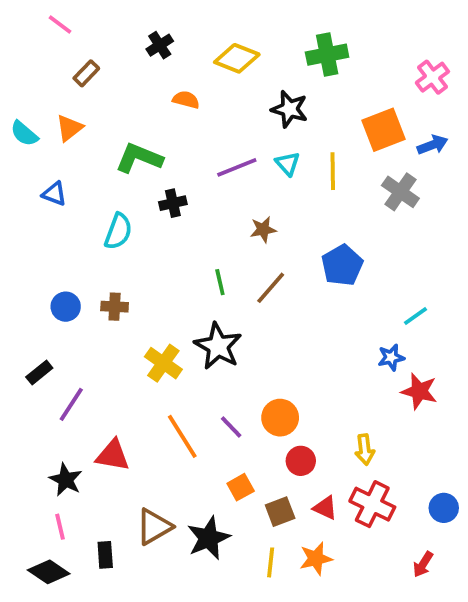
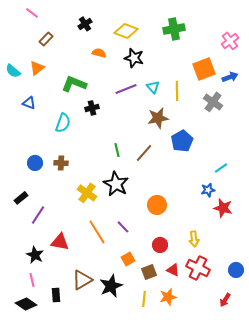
black star: (289, 109) -> (134, 58), moved
brown star: (263, 229) -> (158, 118), moved, size x1.5
orange circle: (280, 418) -> (157, 205), moved

